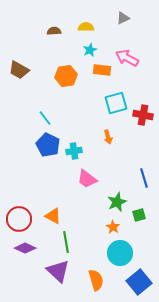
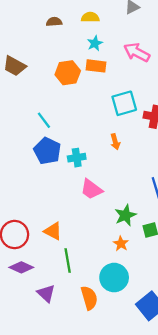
orange rectangle: (102, 70) -> (96, 66), moved
cyan circle: (120, 253) -> (114, 278), moved
purple triangle: (58, 271) -> (46, 293), moved, size x0.7
orange semicircle: (96, 280) -> (89, 298), moved

